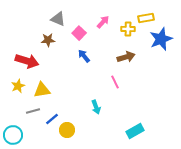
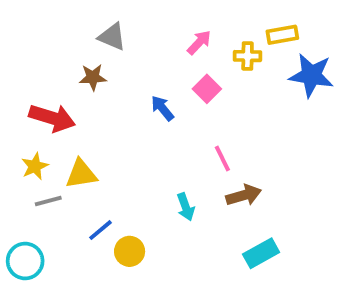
pink square: (79, 33) -> (207, 89), moved
blue star: (161, 39) -> (311, 75), turned 30
brown arrow: (126, 57) -> (244, 195), moved
gray line: (33, 111) -> (48, 201), moved

